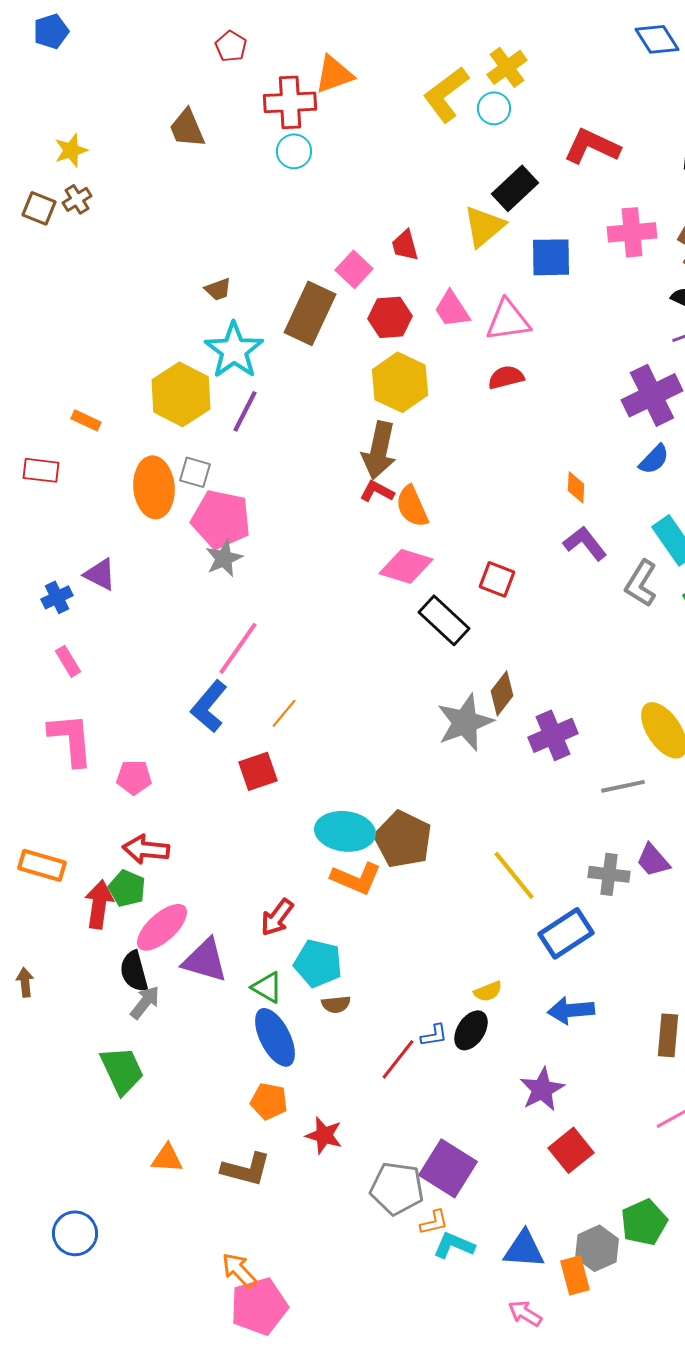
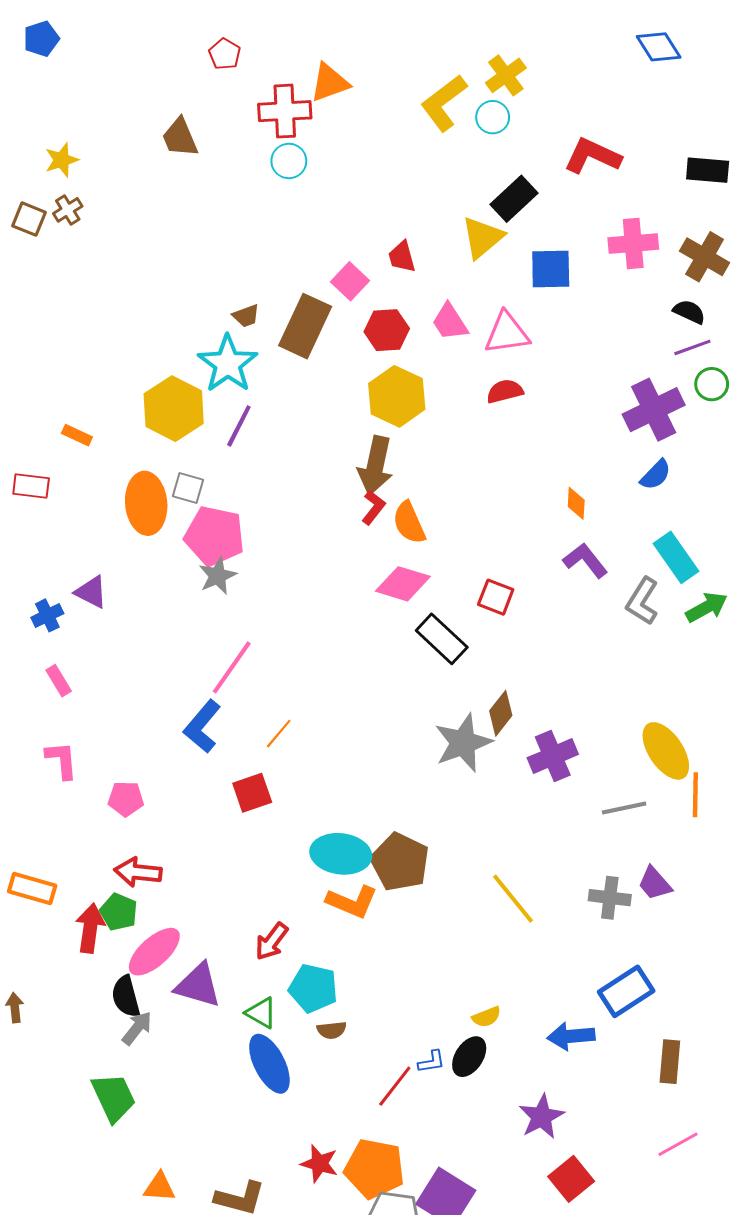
brown trapezoid: (218, 289) -> (246, 316), moved
red L-shape: (377, 491) -> (373, 507), turned 100
pink L-shape: (71, 739) -> (62, 760), size x0.7
blue rectangle: (566, 933) -> (626, 991), moved
orange pentagon: (269, 1101) -> (374, 1169), moved, size x1.6

